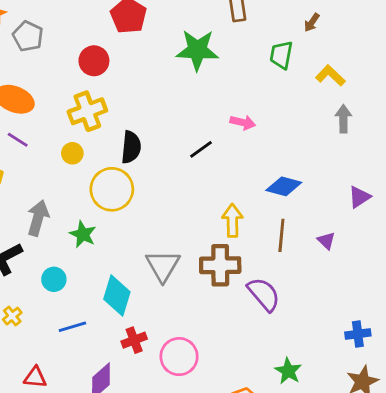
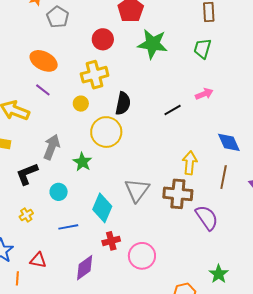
green star: (197, 50) -> (153, 44), moved
green trapezoid: (281, 55) -> (202, 49), moved
pink arrow: (243, 122) -> (204, 94), turned -42
blue diamond: (284, 186) -> (229, 142), turned 45

